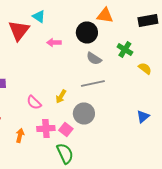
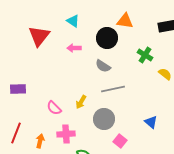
cyan triangle: (39, 16) -> (73, 21), moved
gray semicircle: (94, 58) -> (103, 66), moved
blue triangle: (143, 116) -> (151, 122), moved, turned -40
pink square: (66, 130) -> (120, 141), moved

